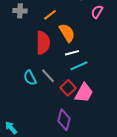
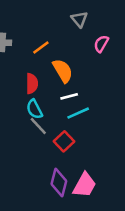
red semicircle: (43, 43) -> (32, 84), size x0.7
cyan semicircle: (30, 78) -> (34, 109), moved
pink trapezoid: (84, 93) -> (85, 185), moved

